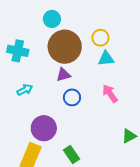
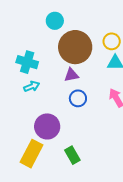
cyan circle: (52, 19) -> (55, 21), moved
cyan cross: (18, 51) -> (27, 62), moved

